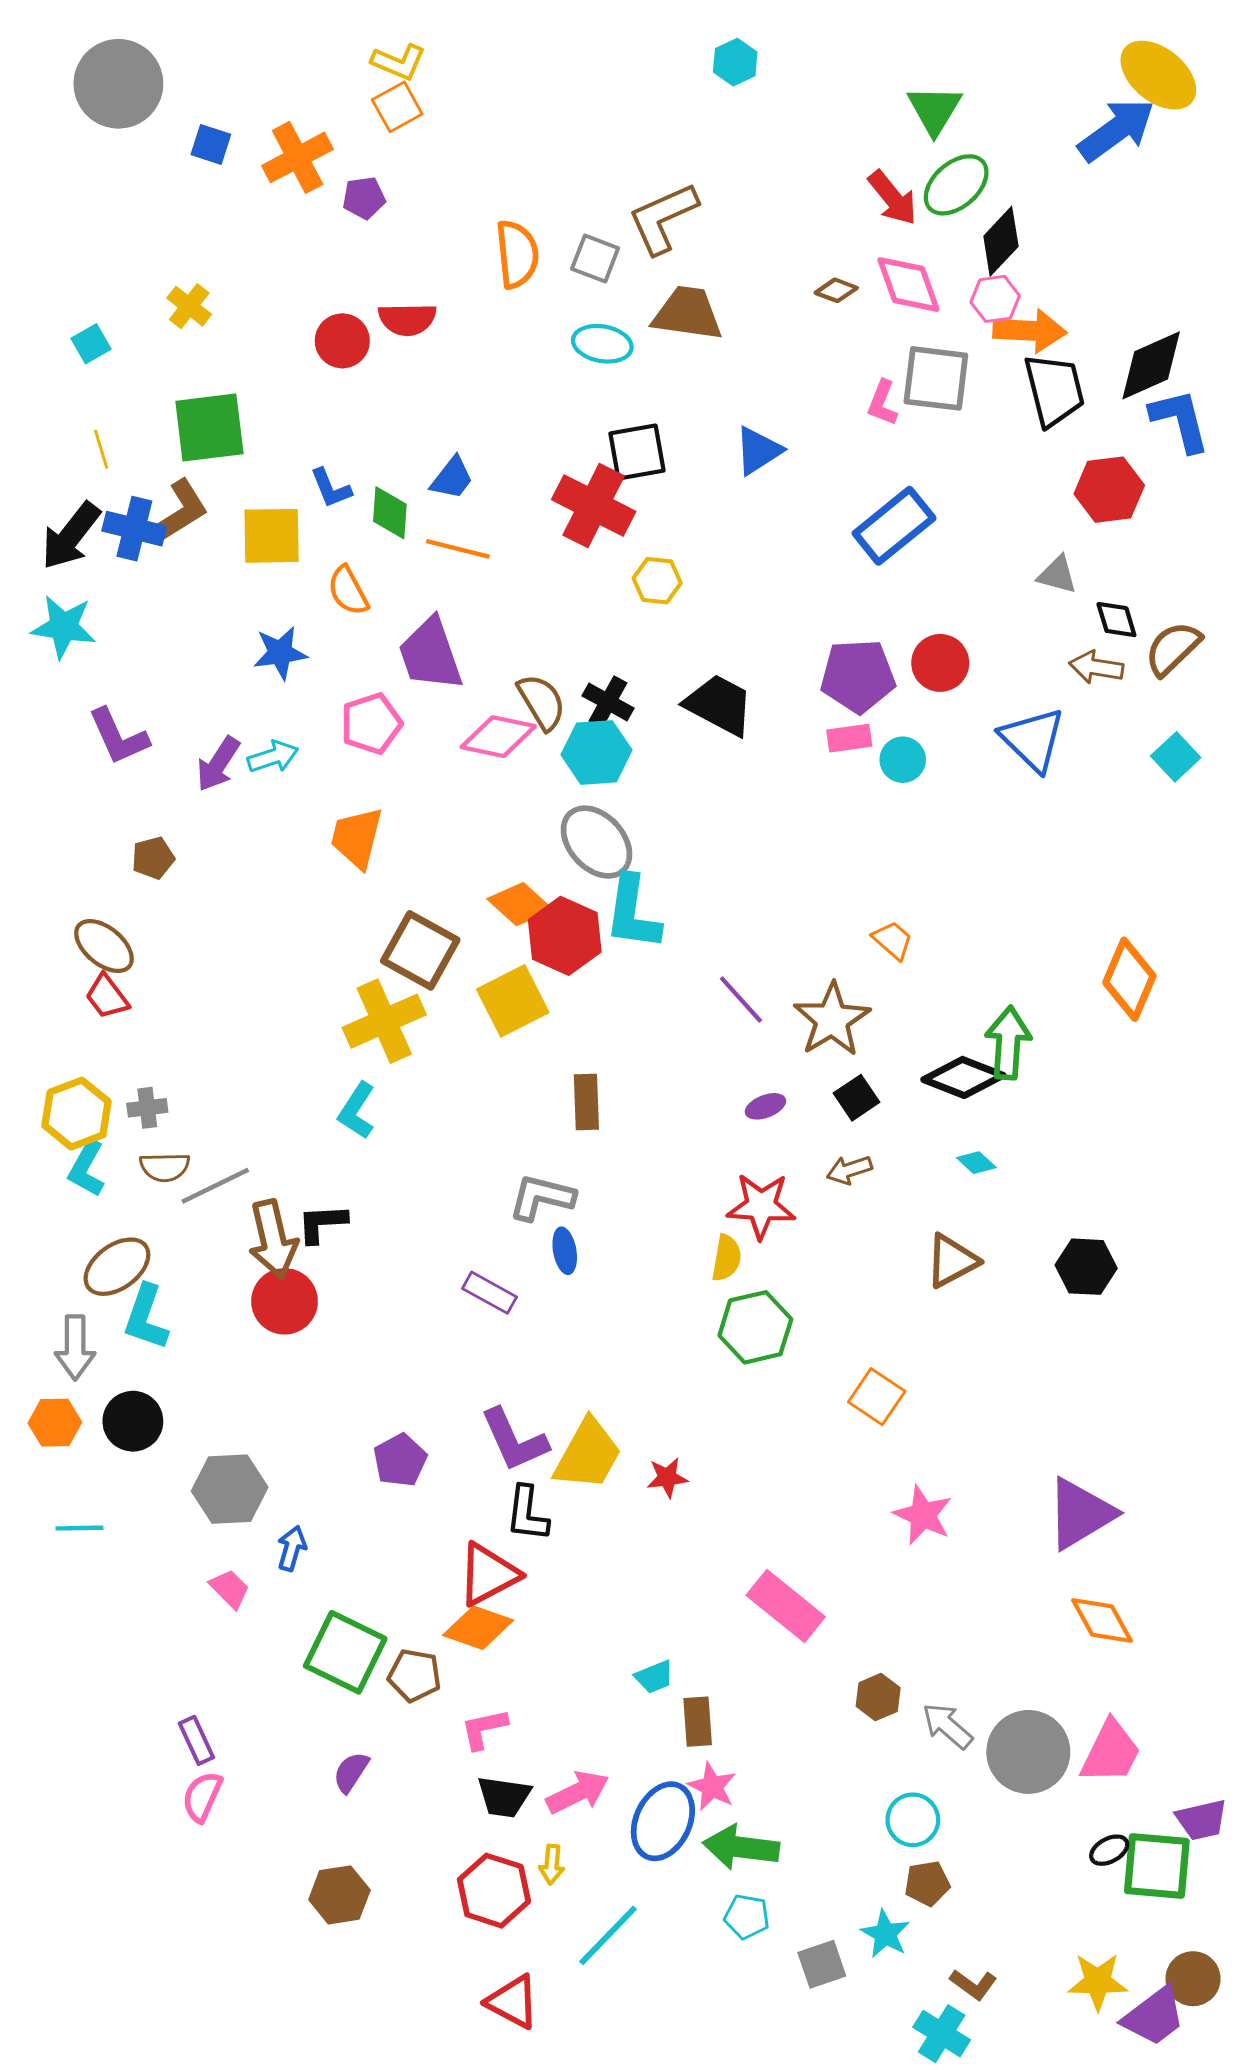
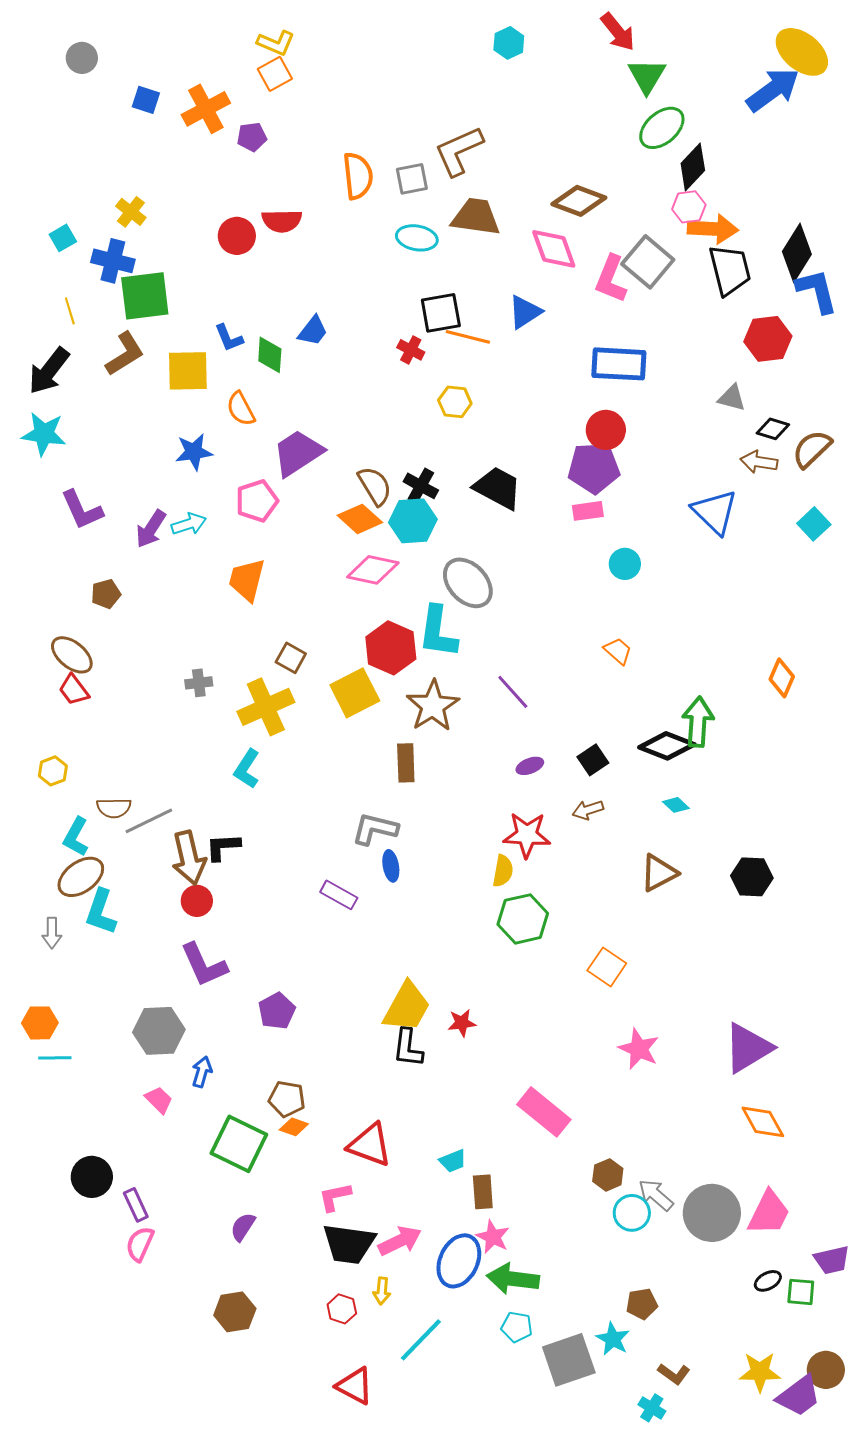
gray circle: (118, 84) -> (82, 58), size x0.5
red arrow: (893, 198) -> (618, 32), moved
gray square: (595, 259) -> (412, 179), turned -32
pink diamond: (908, 285) -> (554, 249), moved
brown diamond: (836, 290) -> (579, 201), size x1.8
black diamond: (1151, 365) -> (797, 253), turned -34
gray square: (936, 378) -> (648, 262), turned 33
pink L-shape: (882, 403) -> (611, 279), size x1.5
red cross: (594, 506) -> (411, 350), size x0.5
blue rectangle: (894, 526) -> (619, 364), turned 42
blue cross: (134, 529) -> (113, 261), moved
orange line: (458, 549) -> (468, 337), moved
black diamond: (1116, 620) -> (773, 429), turned -56
purple trapezoid: (430, 654) -> (298, 453), turned 76
red circle: (940, 663) -> (606, 430), moved
pink diamond: (498, 737) -> (373, 570), moved
cyan circle: (903, 760) -> (625, 564), moved
gray ellipse: (596, 842) -> (468, 583), moved
orange diamond: (520, 904) -> (360, 519), moved
brown square: (420, 950) -> (291, 658), size x0.6
orange diamond: (1129, 979) -> (782, 678), size x0.7
brown star: (832, 1020) -> (433, 706), moved
gray cross: (147, 1108) -> (199, 683), moved
yellow hexagon: (77, 1114) -> (53, 771), size x0.6
cyan L-shape: (87, 1168) -> (76, 837), moved
red circle: (285, 1301) -> (197, 901), size x0.7
gray arrow: (75, 1348) -> (52, 933), size x0.7
black circle: (133, 1421) -> (92, 1177), moved
orange hexagon: (55, 1423) -> (40, 1023), moved
purple L-shape: (514, 1440) -> (204, 965), moved
black L-shape: (527, 1514) -> (408, 1048), moved
red triangle: (488, 1574) -> (370, 1145), moved, turned 48
orange diamond: (478, 1628) -> (294, 1127), moved, size x0.6
brown pentagon: (415, 1675) -> (287, 1099), moved
black trapezoid: (504, 1797) -> (349, 1244), size x1.4
cyan circle: (913, 1820) -> (632, 1213), moved
green square: (1157, 1866) -> (801, 1292), size x0.6
red hexagon: (494, 1891) -> (342, 1309), size x0.6
gray square: (822, 1964) -> (569, 1360), size x1.6
cyan cross: (942, 2034) -> (652, 1408), size x0.7

